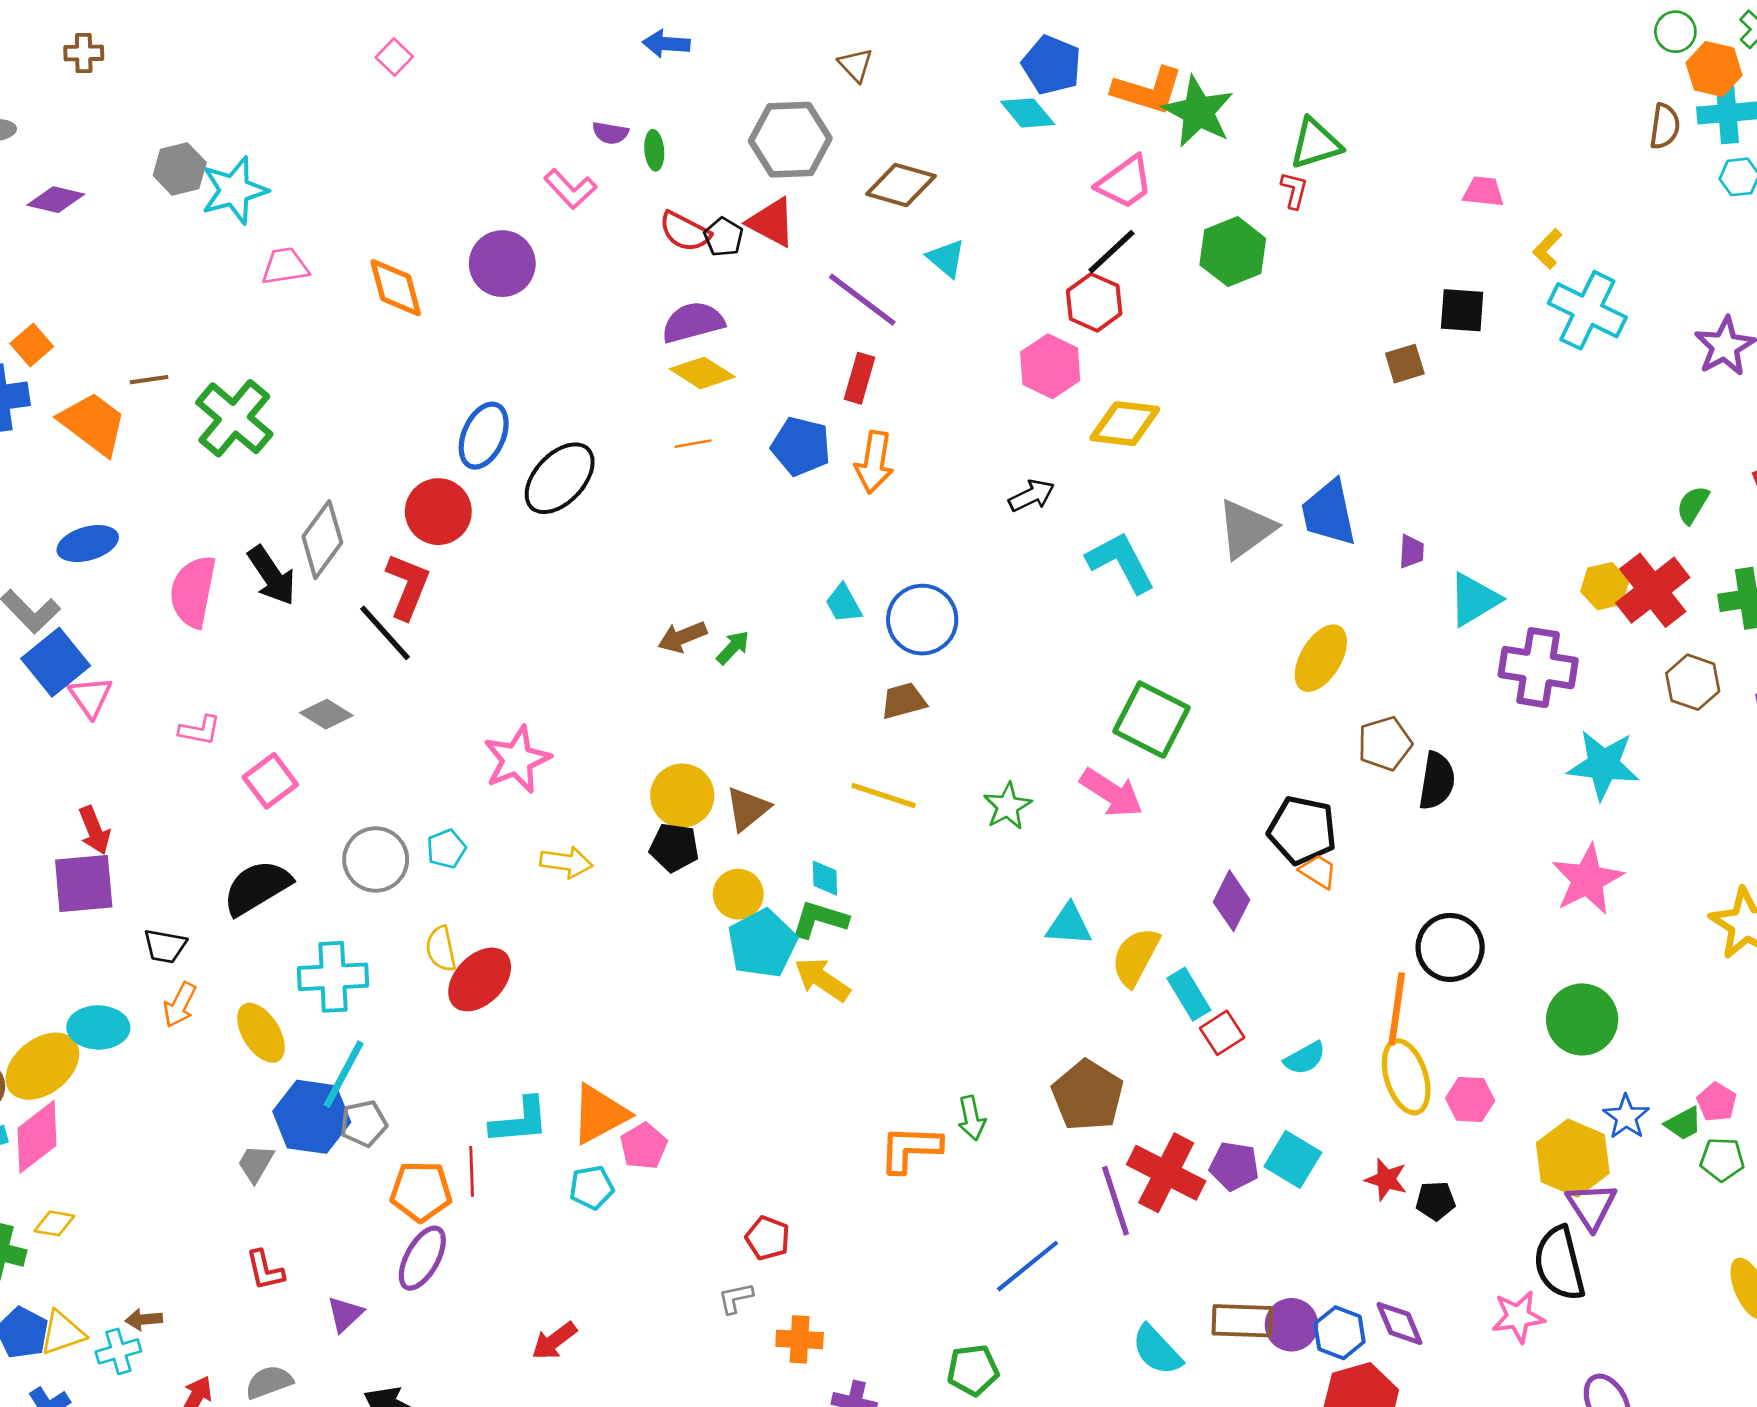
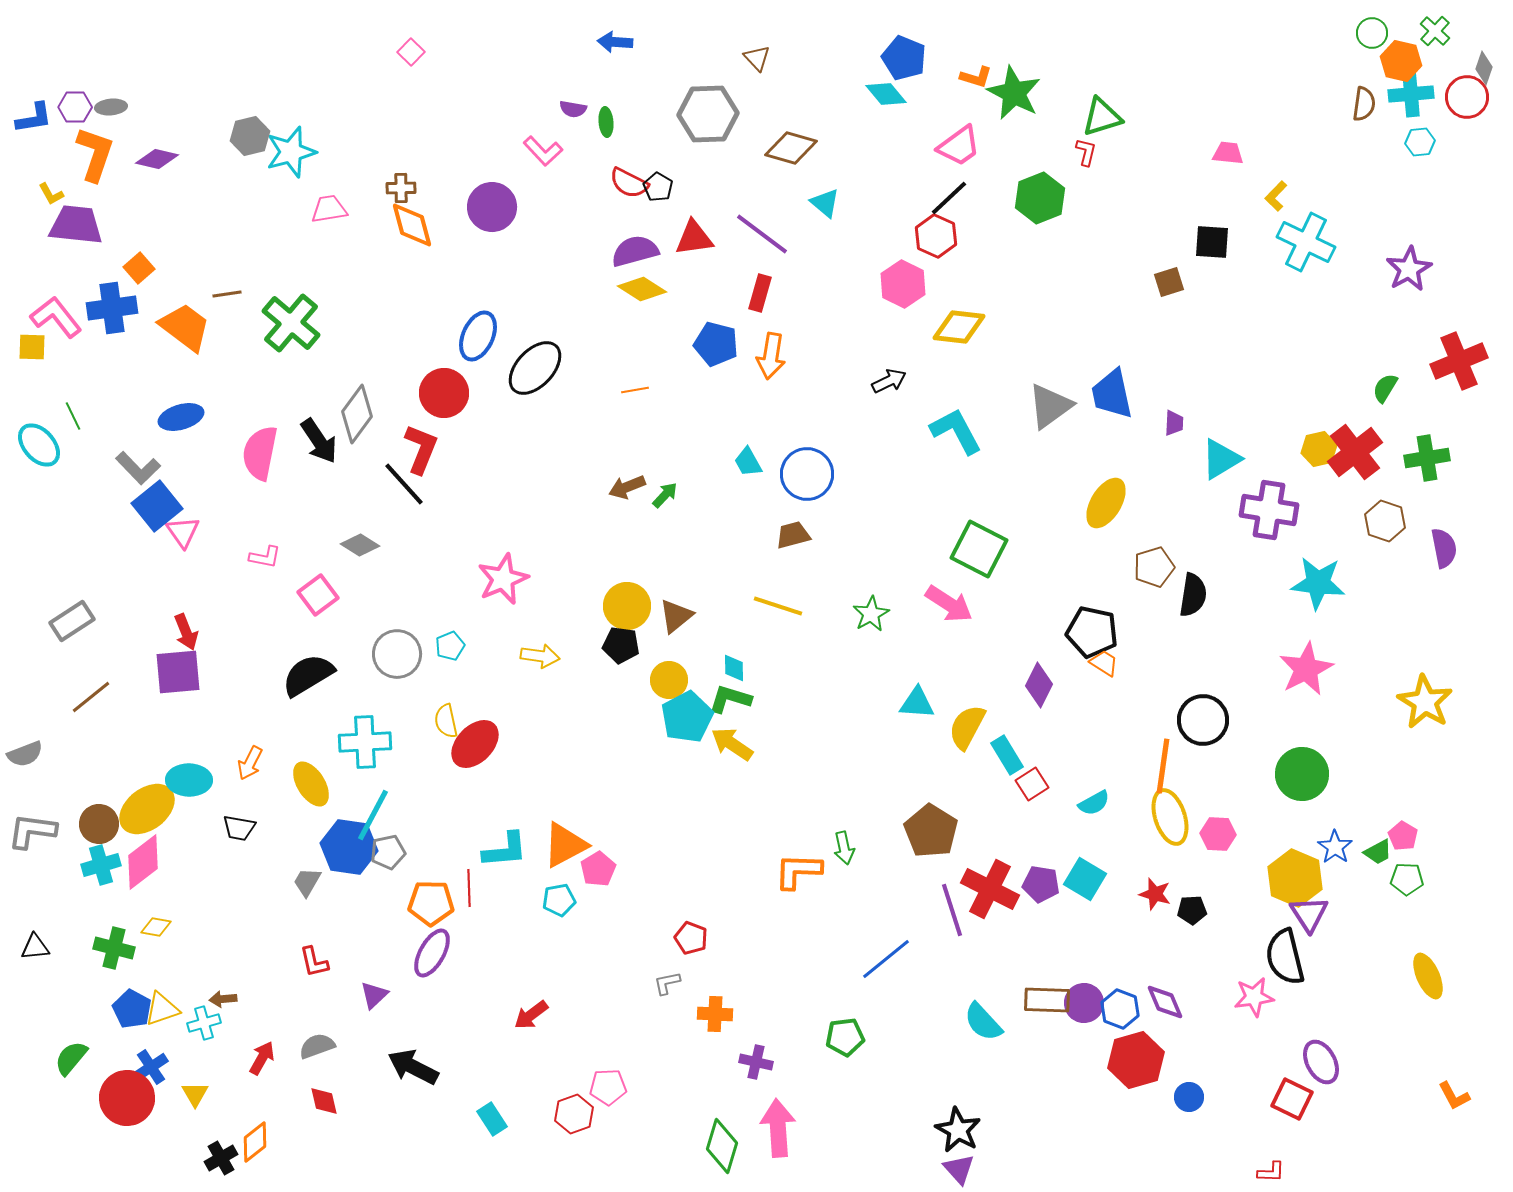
brown cross: (84, 53) -> (401, 188), moved
orange L-shape: (1148, 90) -> (976, 77), size x0.6
red triangle: (772, 222) -> (694, 238), moved, turned -36
orange line: (693, 444) -> (635, 390), moved
black trapezoid: (165, 946) -> (239, 828), moved

